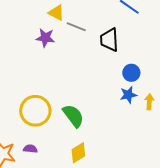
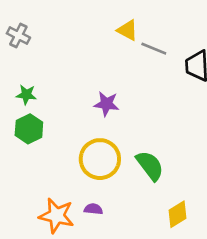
purple star: (45, 38) -> (106, 104), moved
yellow diamond: (78, 153) -> (177, 214), moved

